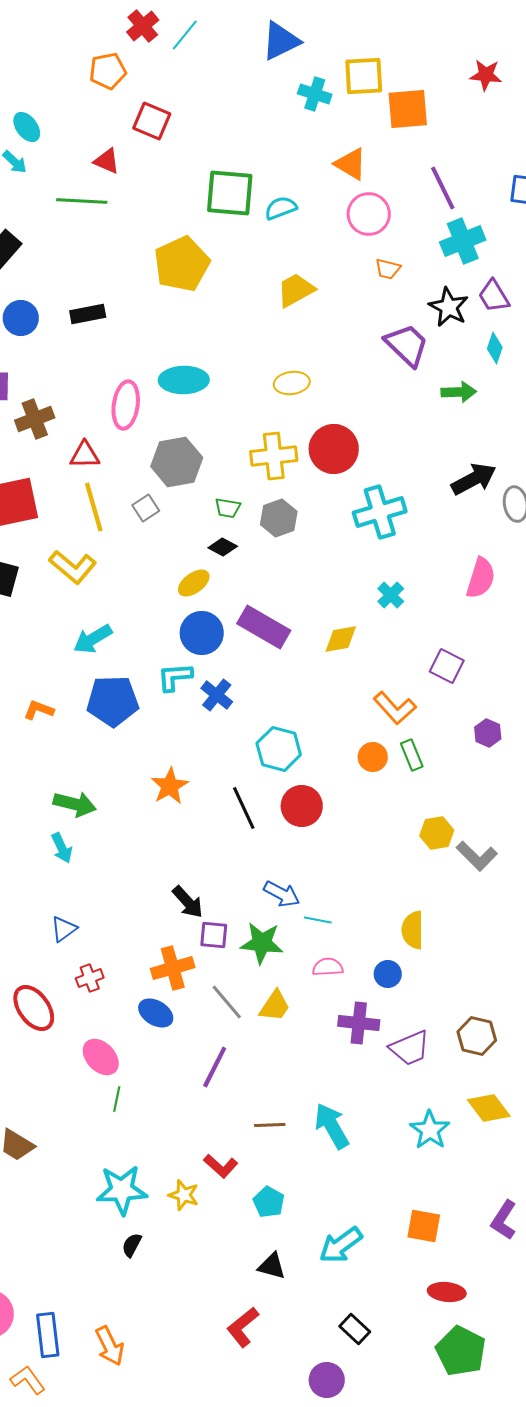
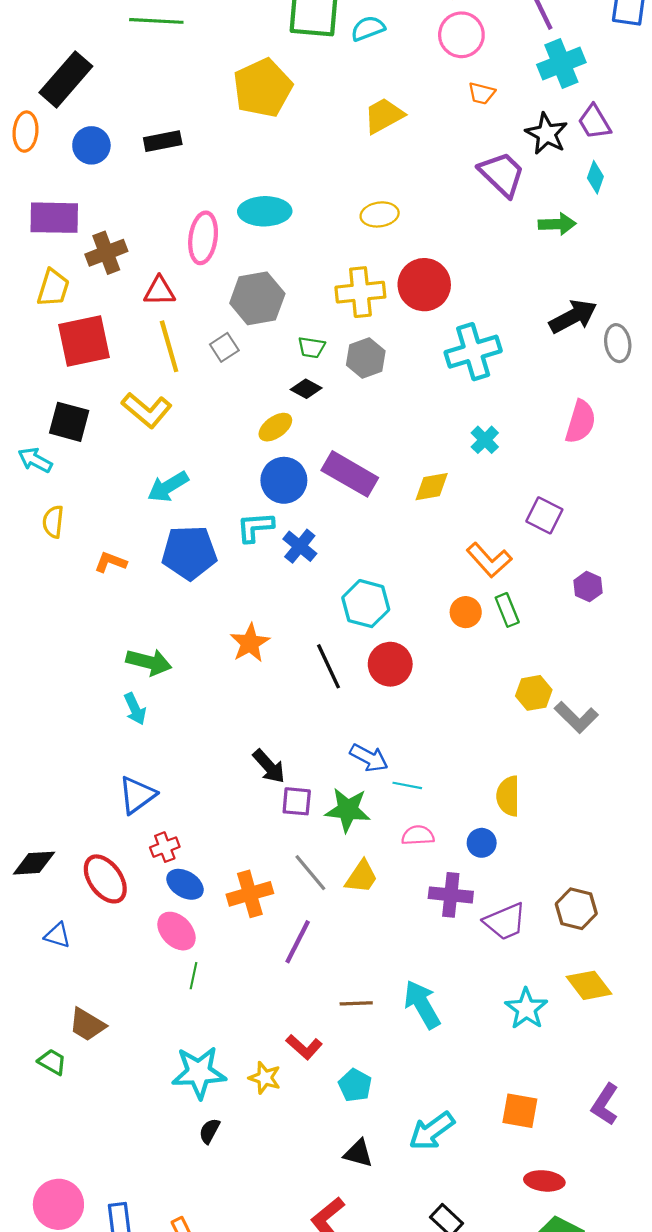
blue triangle: (64, 929) -> (137, 795), size x1.4
orange cross: (173, 968) -> (250, 894), moved
blue ellipse: (156, 1013) -> (185, 884), moved

